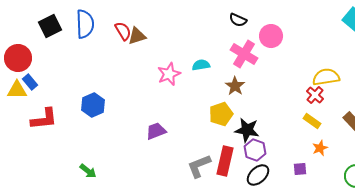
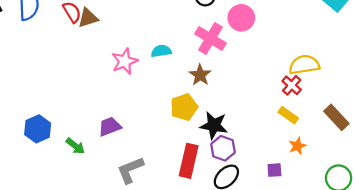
blue hexagon: (93, 105) -> (38, 129), moved
gray L-shape: (199, 166) -> (130, 170), moved
green arrow: (88, 171) -> (75, 146), moved

